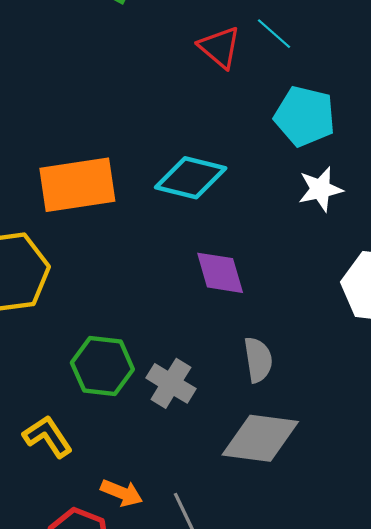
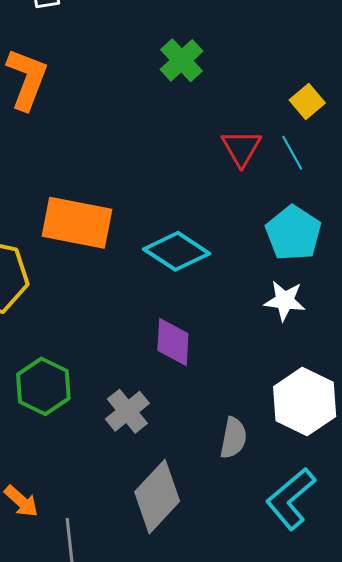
gray semicircle: (258, 360) -> (233, 438), moved
gray cross: (171, 383) -> (127, 411), moved
gray diamond: (260, 438) -> (157, 497), turned -74

